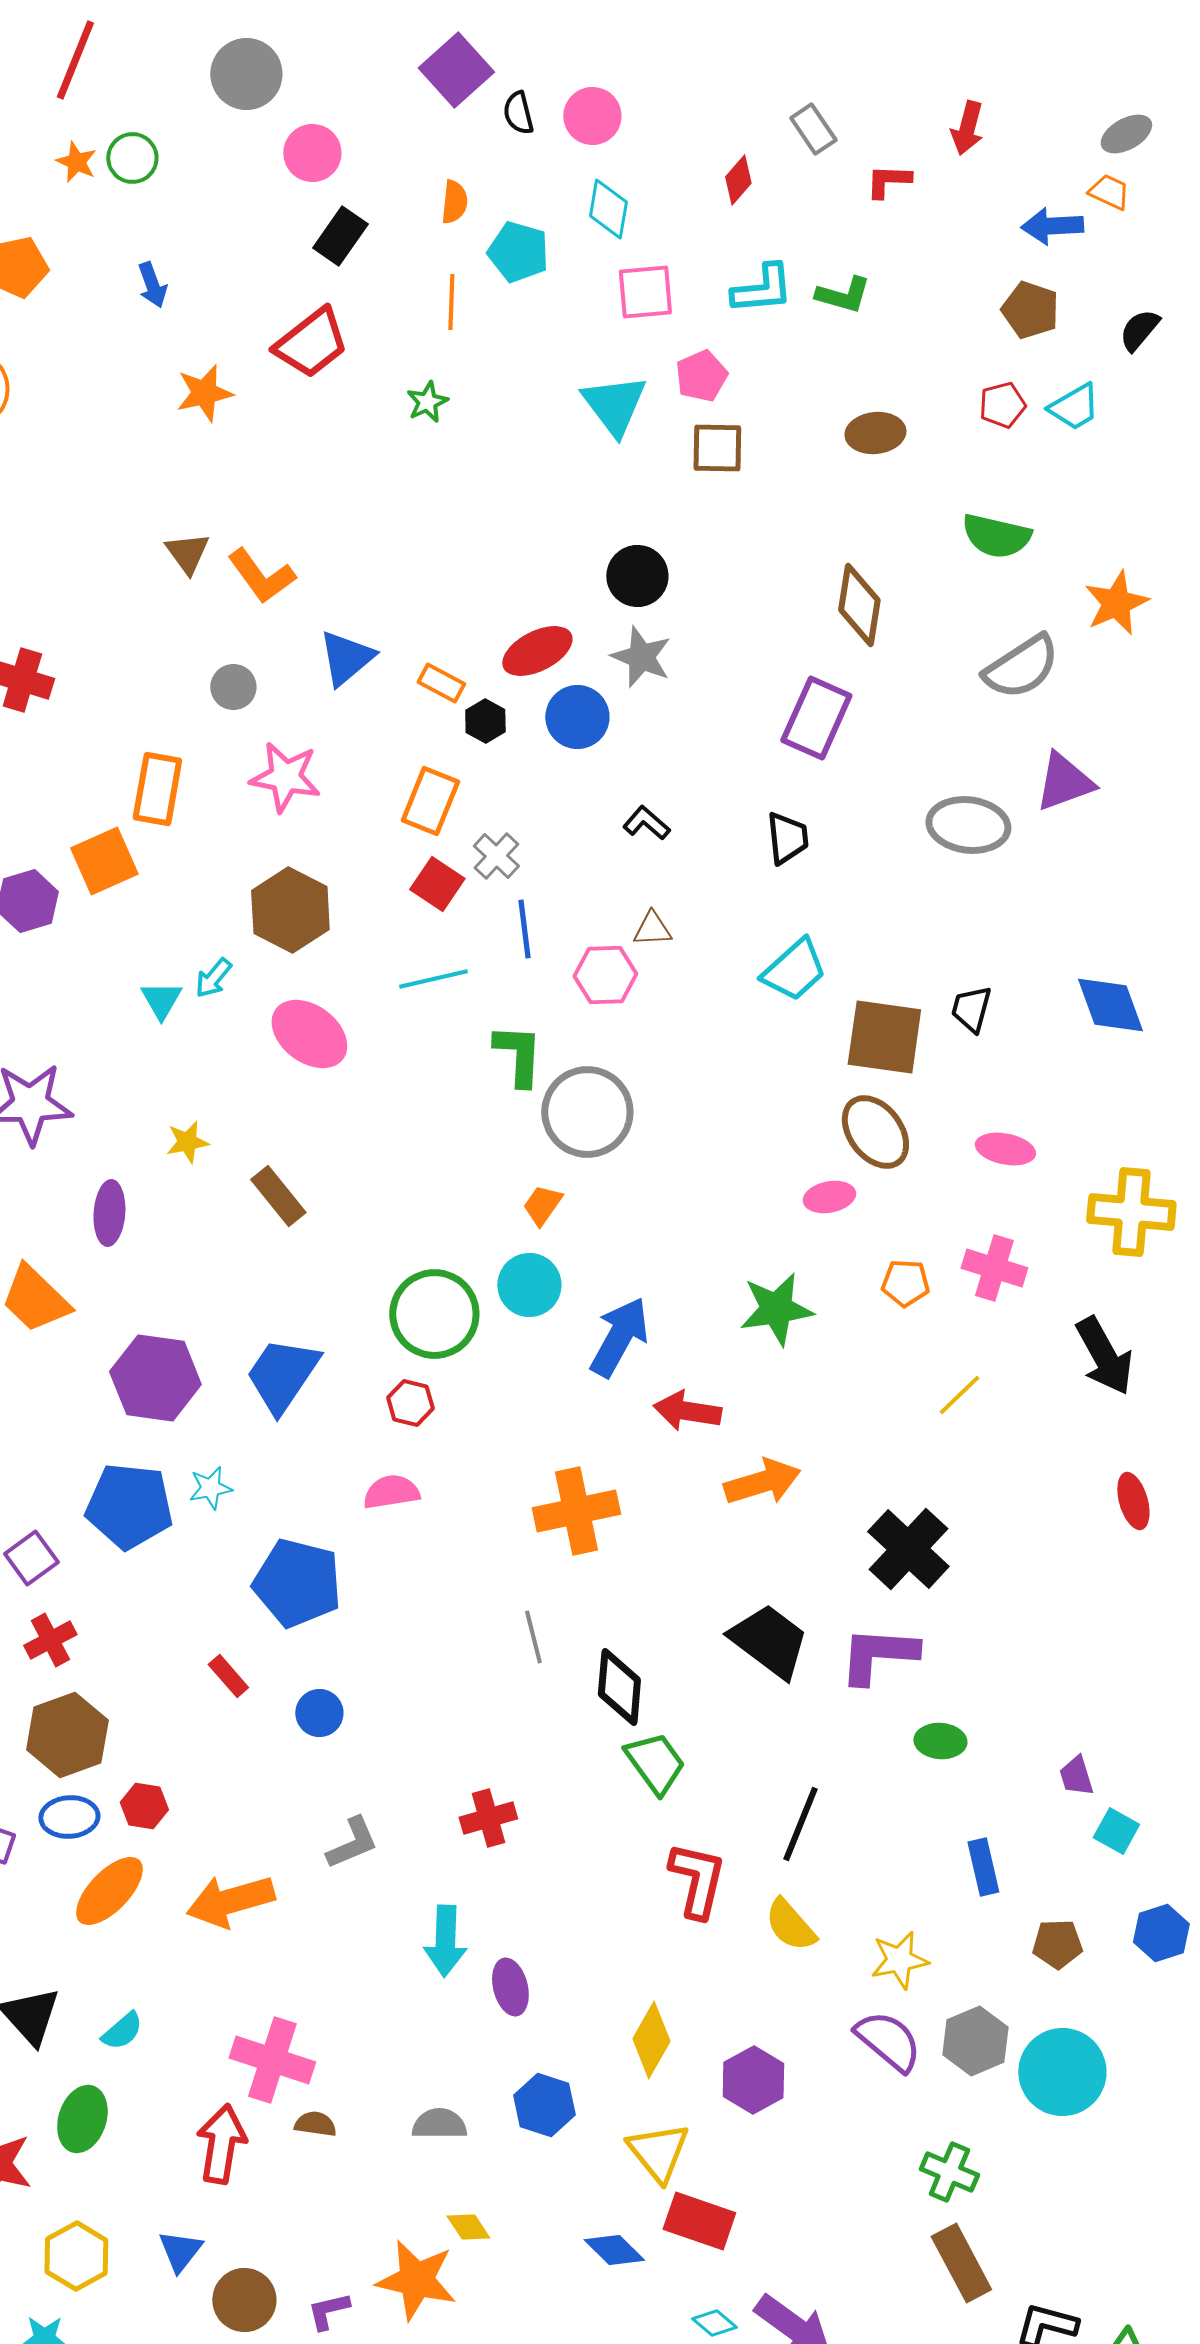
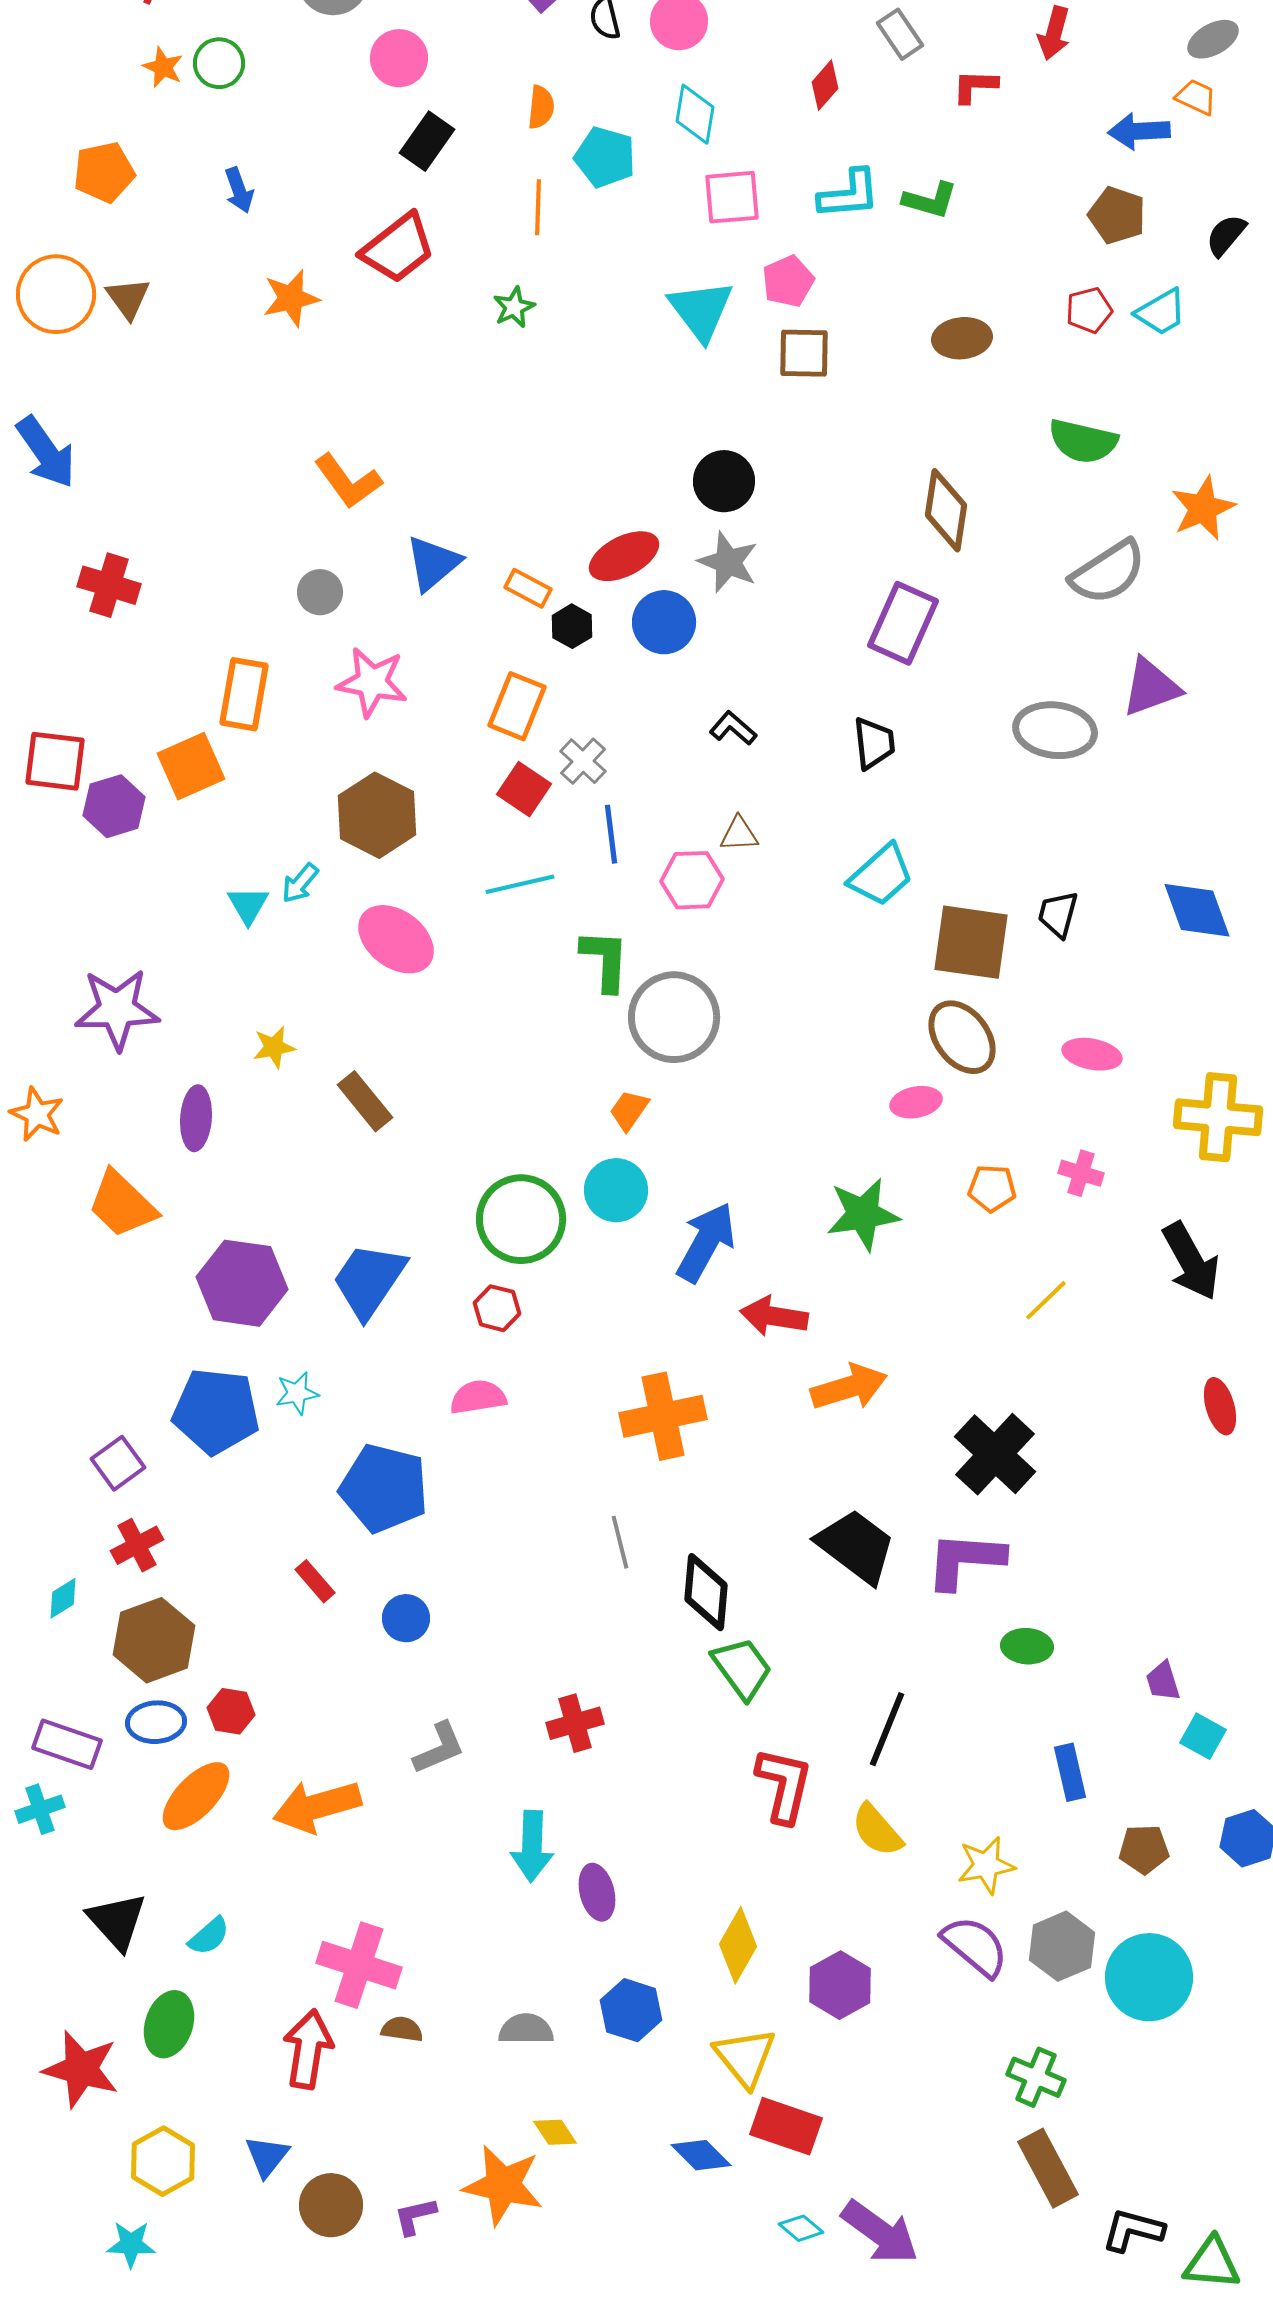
brown triangle: (187, 553) -> (128, 298), moved
pink cross: (994, 1268) -> (1081, 1173), size x0.7

